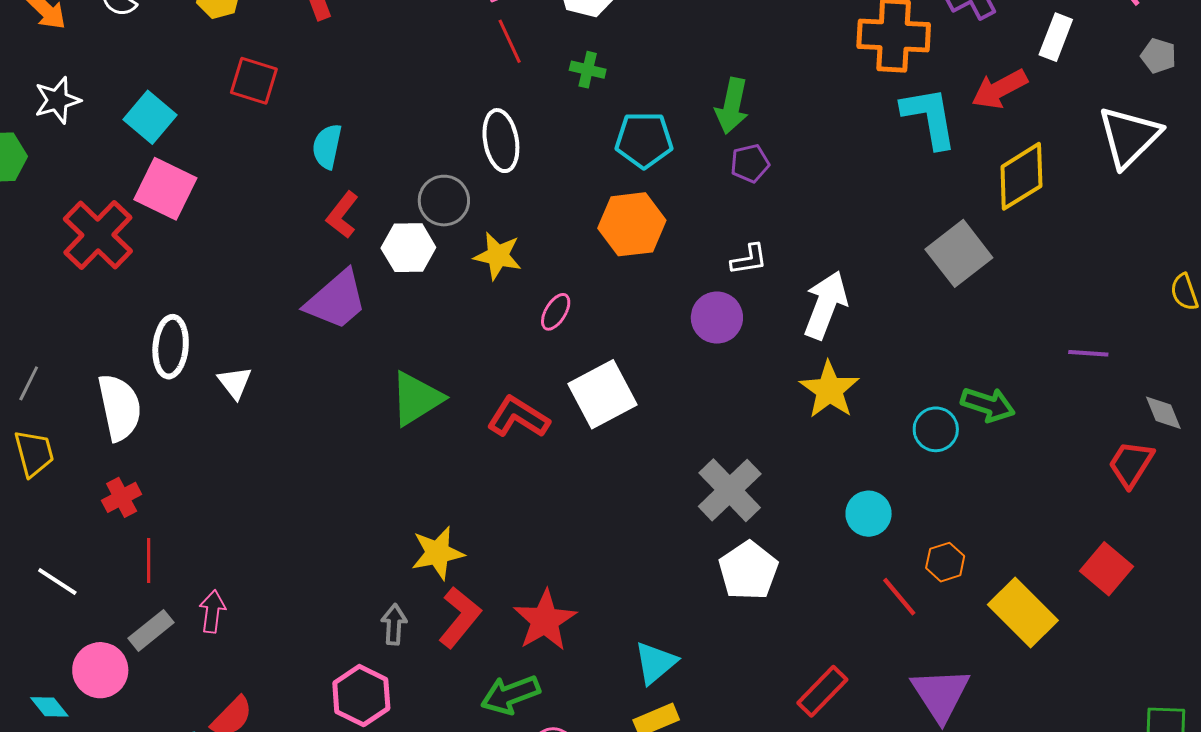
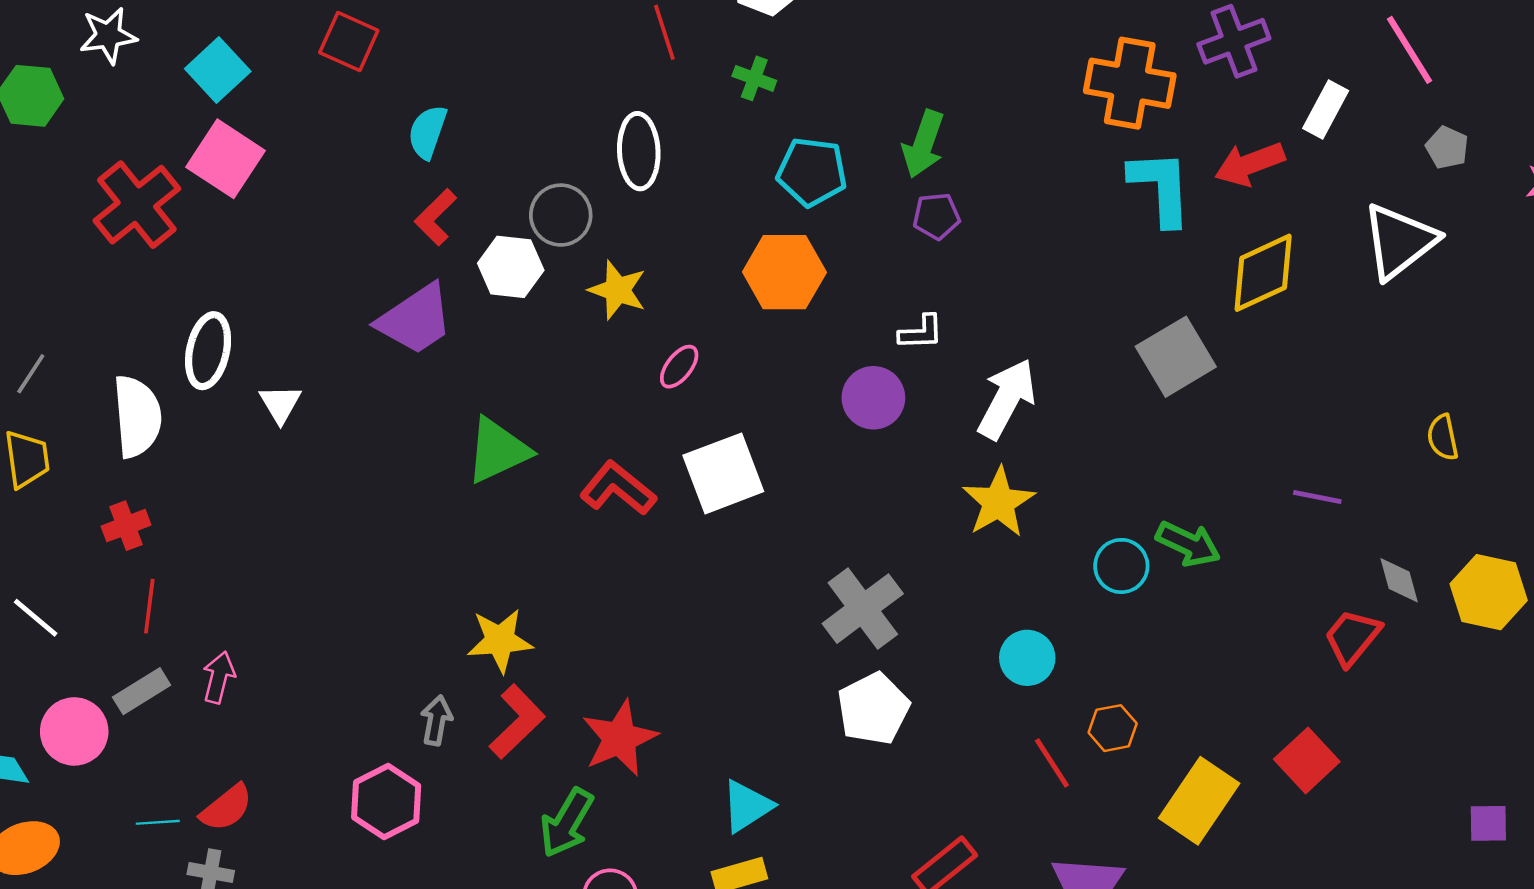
yellow rectangle: (1023, 613) -> (1199, 801), turned 72
green arrow: (510, 695) -> (567, 823), turned -46

